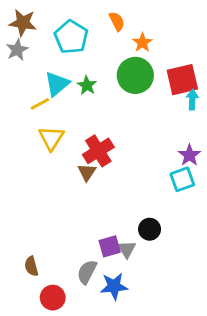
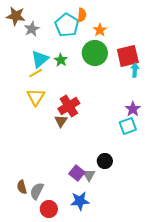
orange semicircle: (117, 21) -> (82, 15), turned 32
cyan pentagon: (71, 37) -> (67, 25), moved
gray star: (17, 50) -> (32, 29), moved
yellow line: (40, 104) -> (36, 73), moved
purple square: (110, 246) -> (77, 173), turned -35
gray semicircle: (87, 272) -> (37, 191), moved
red circle: (53, 298) -> (49, 209), moved

